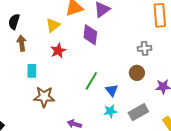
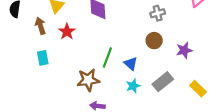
brown arrow: (22, 43) -> (40, 26), moved
brown star: (44, 97) -> (88, 80), moved

